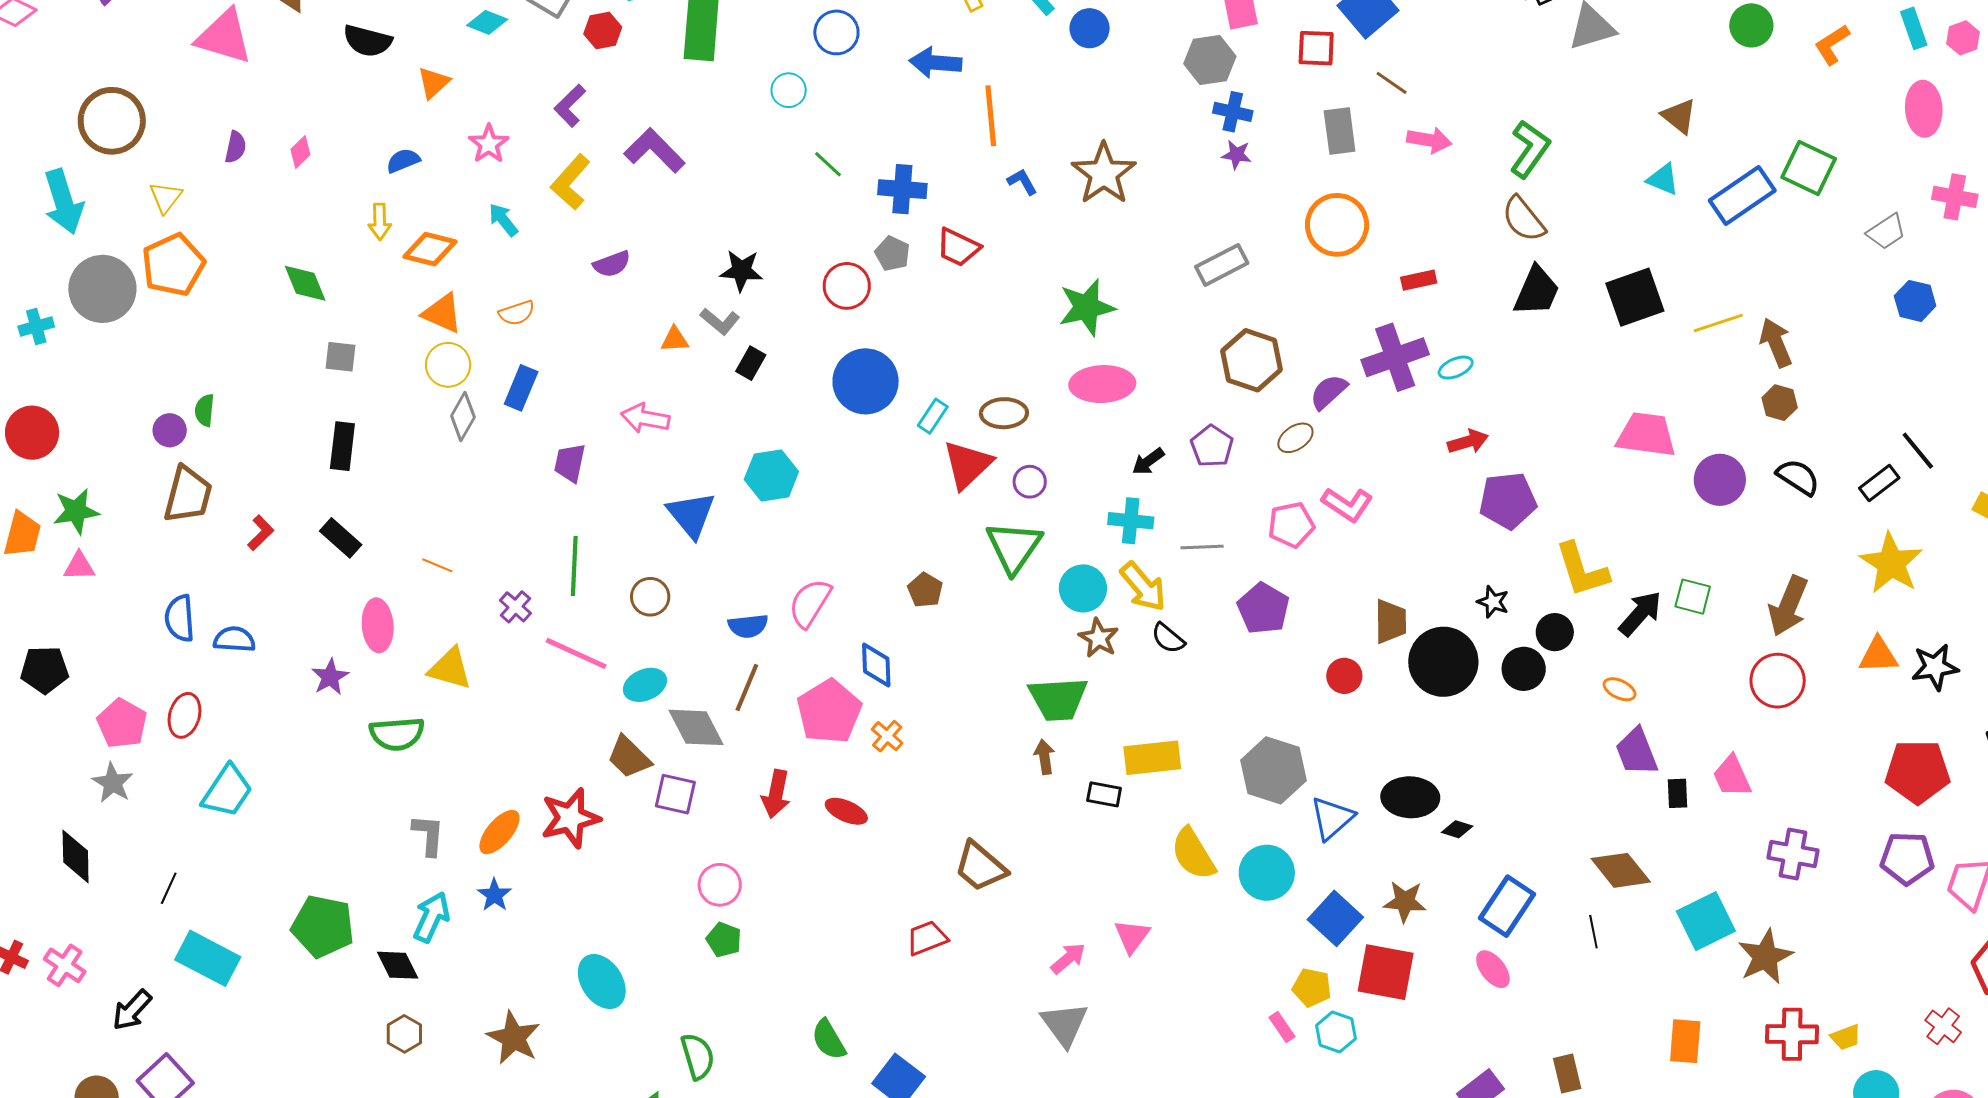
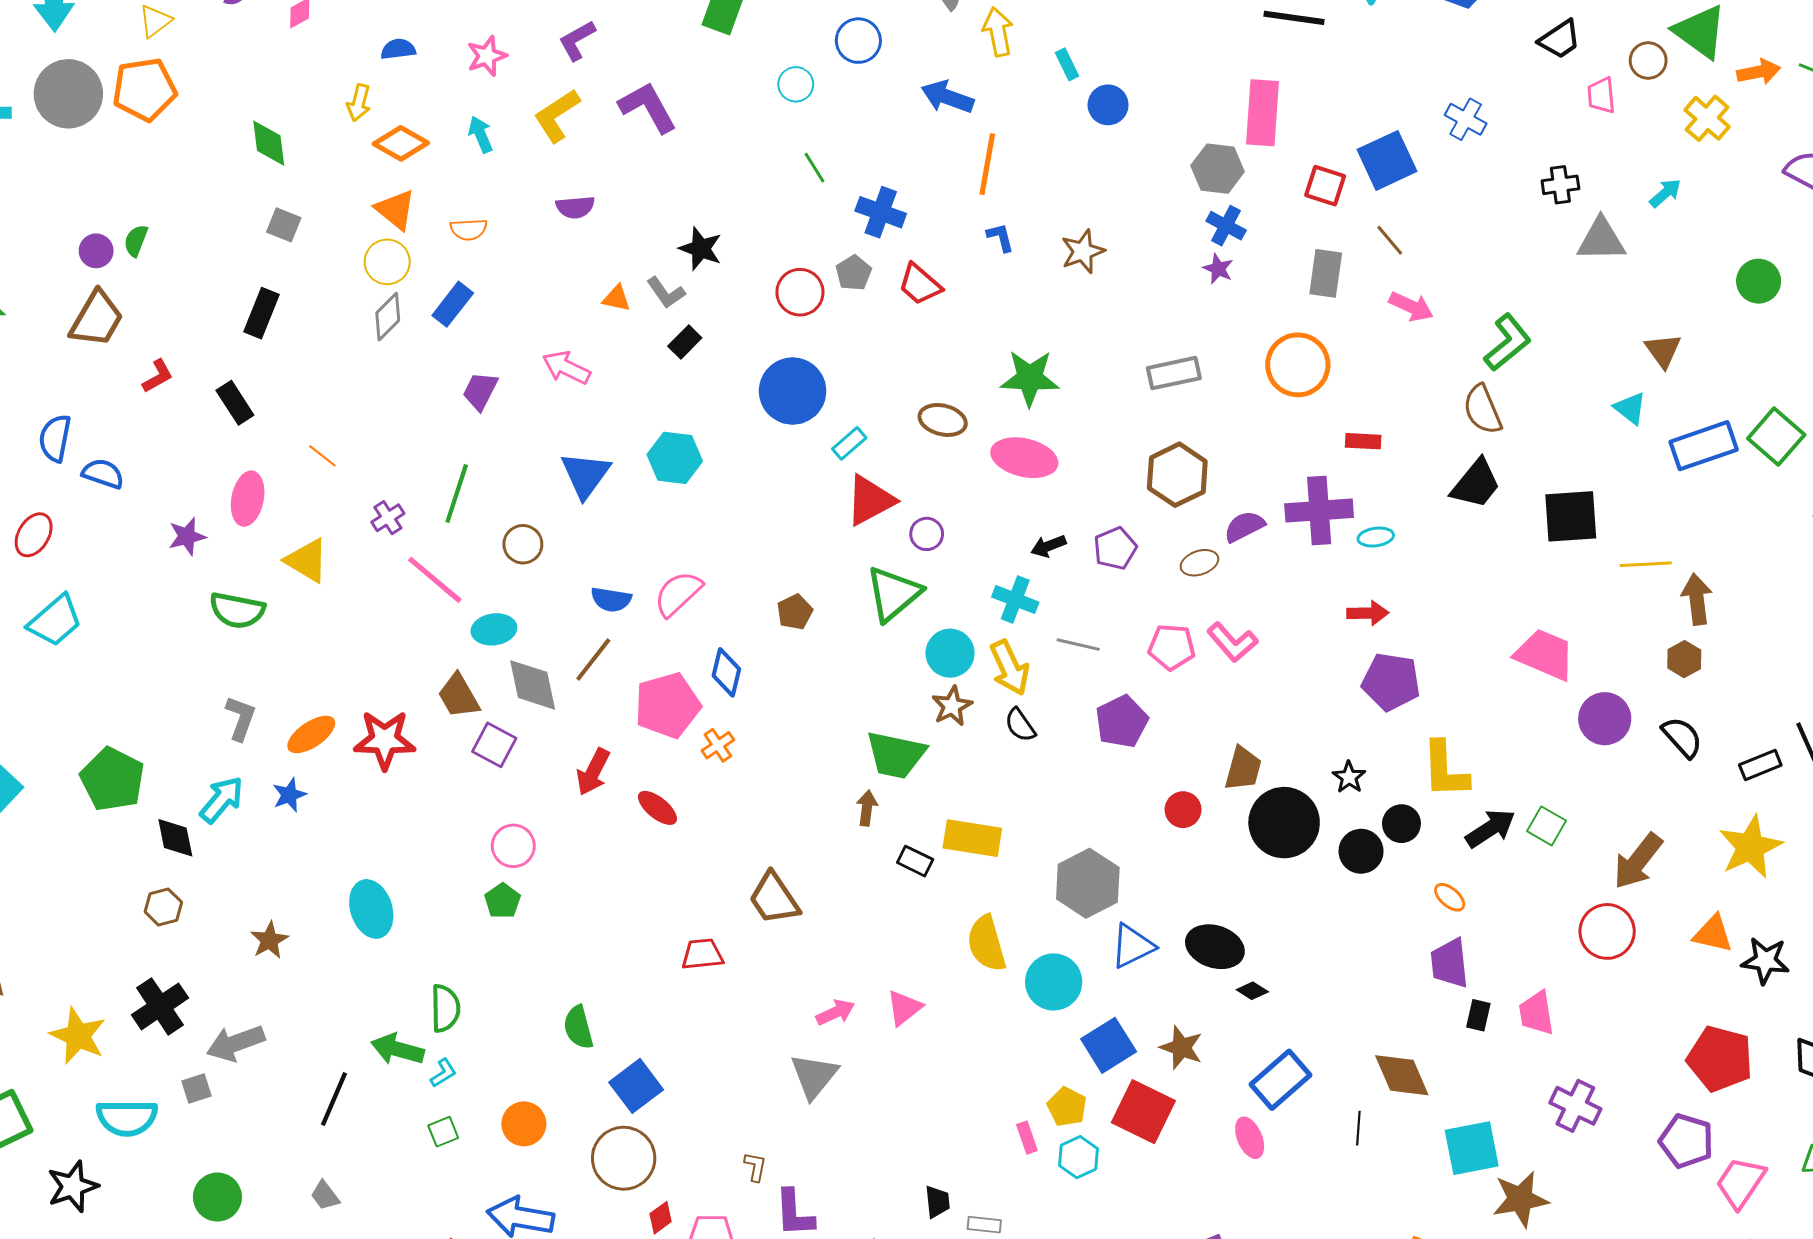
brown star: (1104, 174) -> (1083, 251), size x0.7
brown ellipse: (1004, 413) -> (943, 420), moved
brown star: (513, 1038) -> (269, 940), size x0.7

